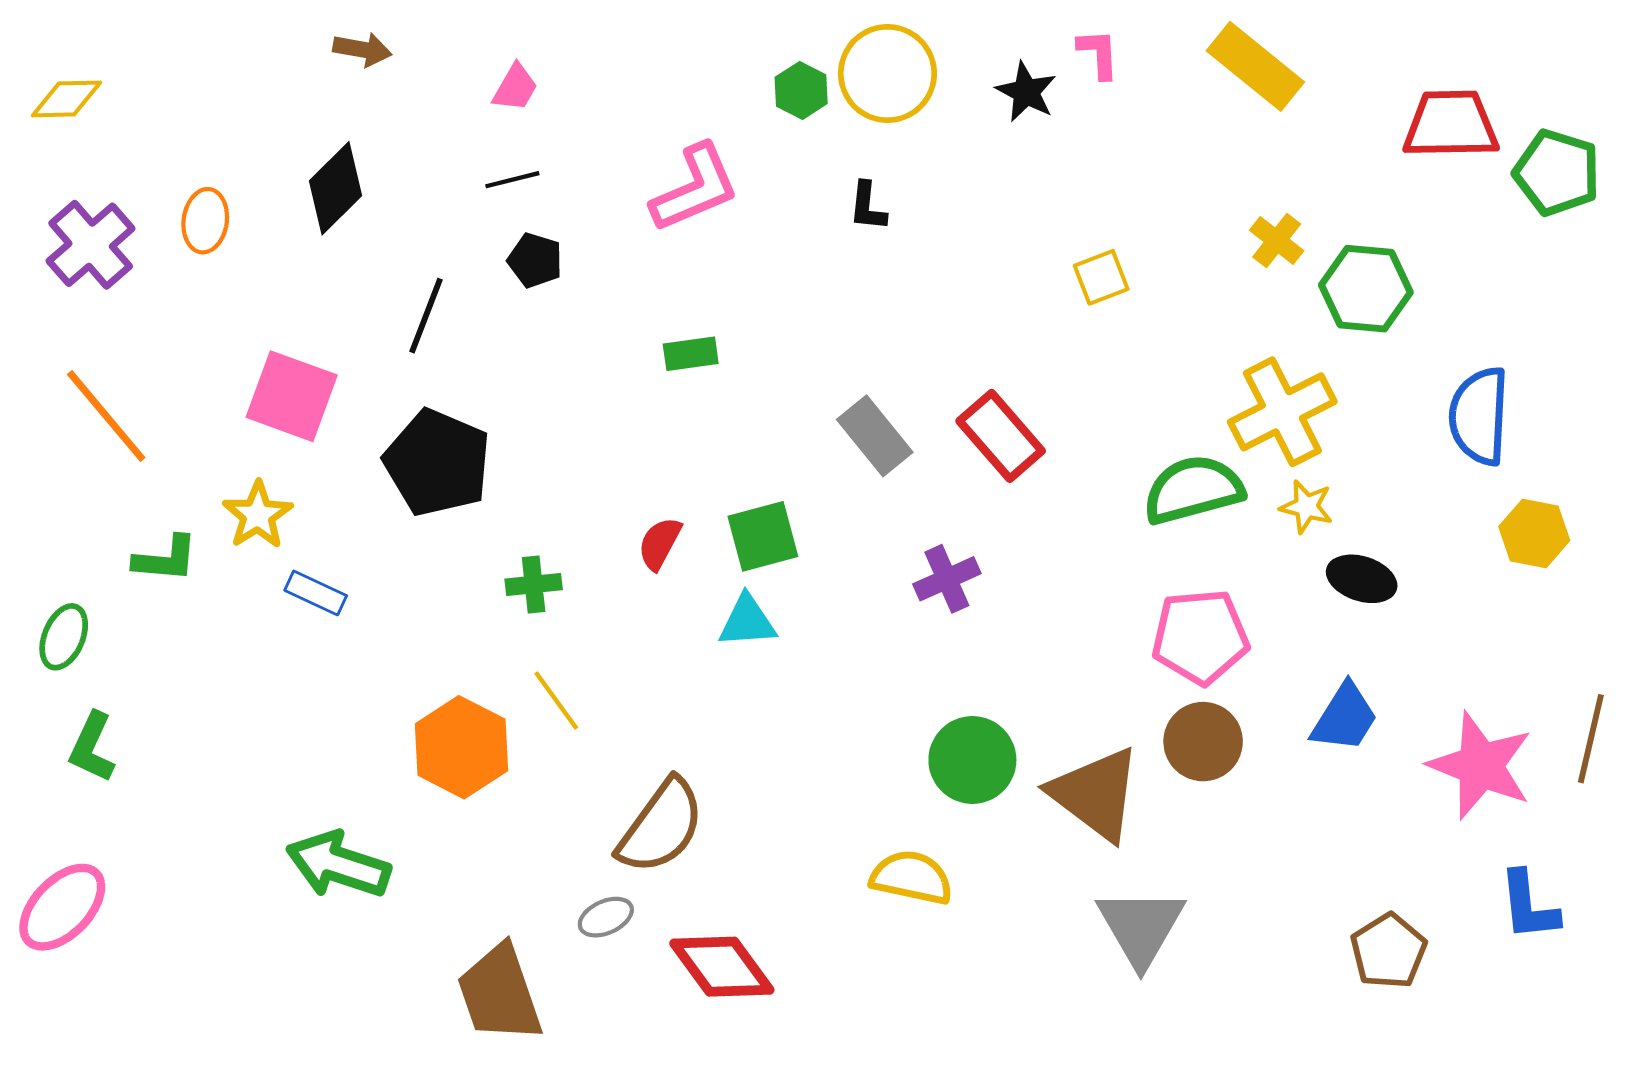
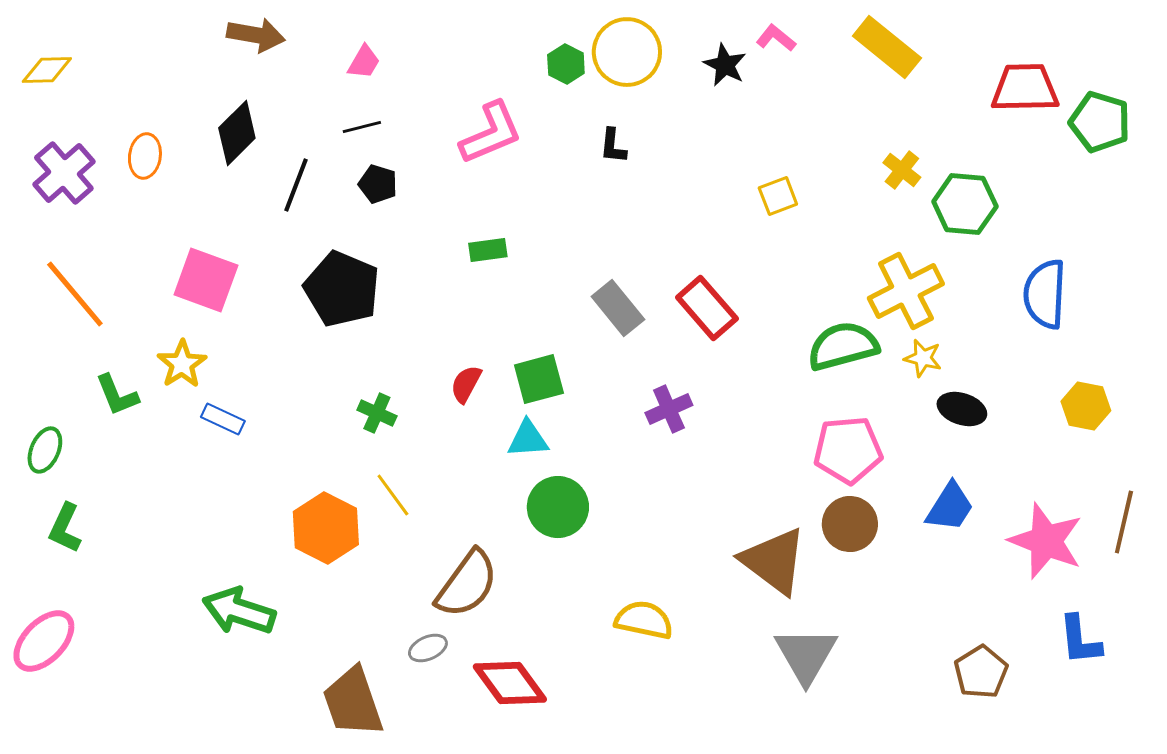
brown arrow: (362, 49) -> (256, 35), size x1.4
pink L-shape: (1098, 54) -> (776, 38), turned -48
black line: (426, 316) -> (296, 185), moved
black pentagon: (437, 463) -> (342, 289), moved
yellow hexagon: (1534, 534) -> (1086, 406), moved
green L-shape: (166, 559) -> (117, 395), turned 63
green cross: (534, 584) -> (377, 413), turned 30
green circle: (972, 760) -> (558, 507), moved

